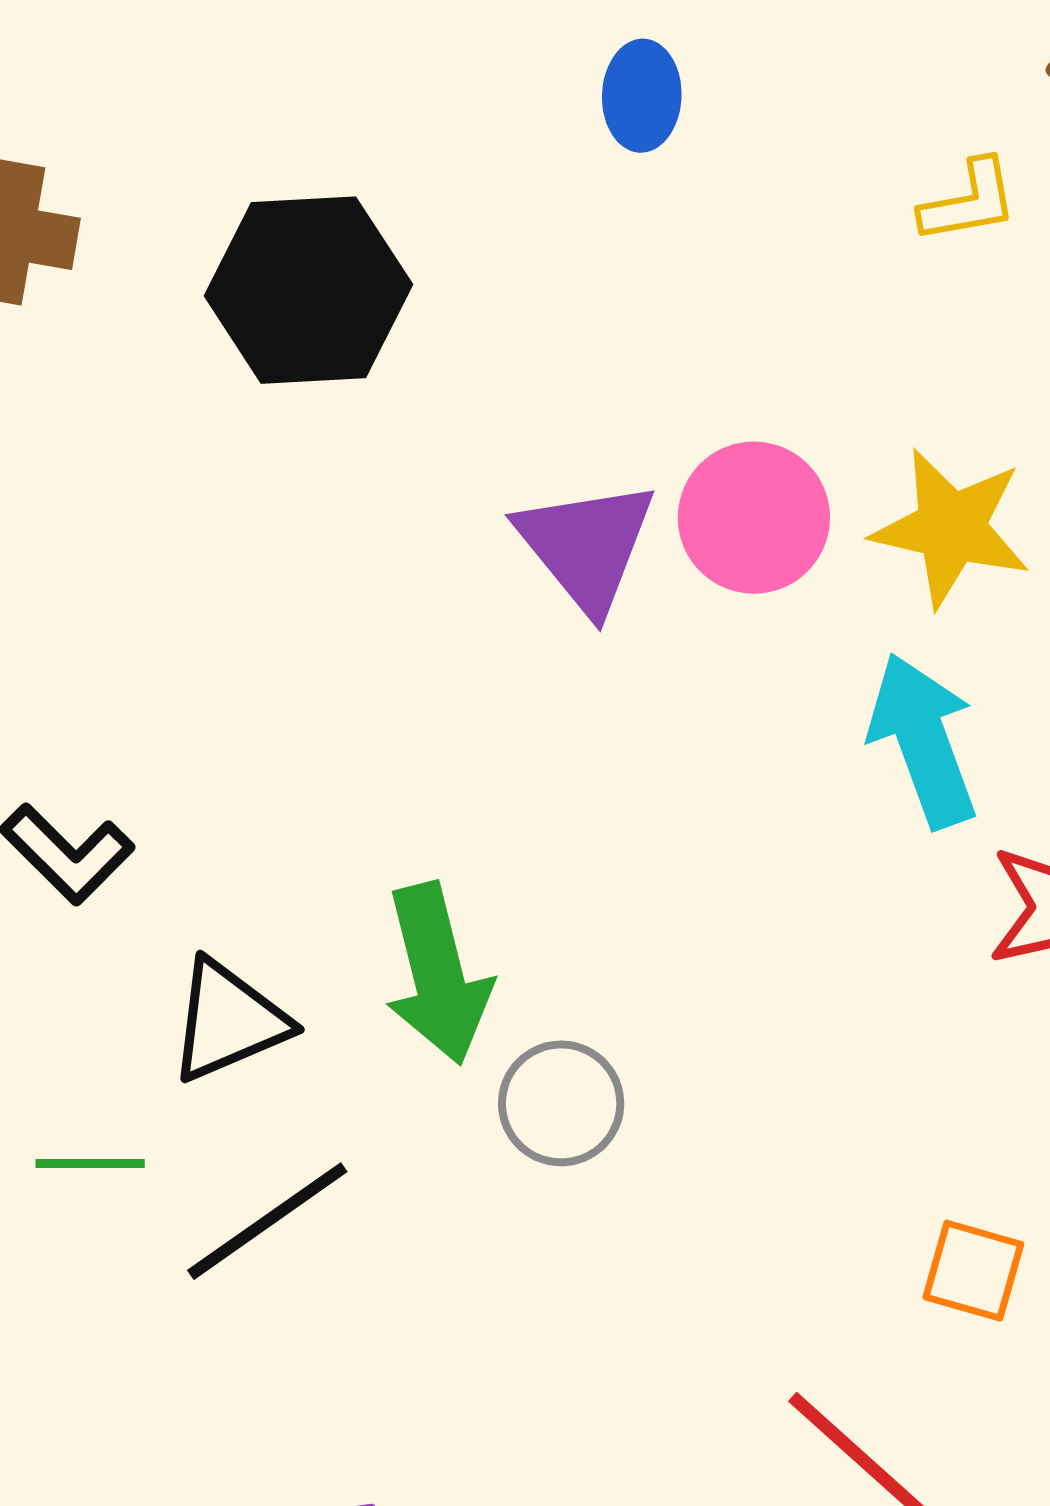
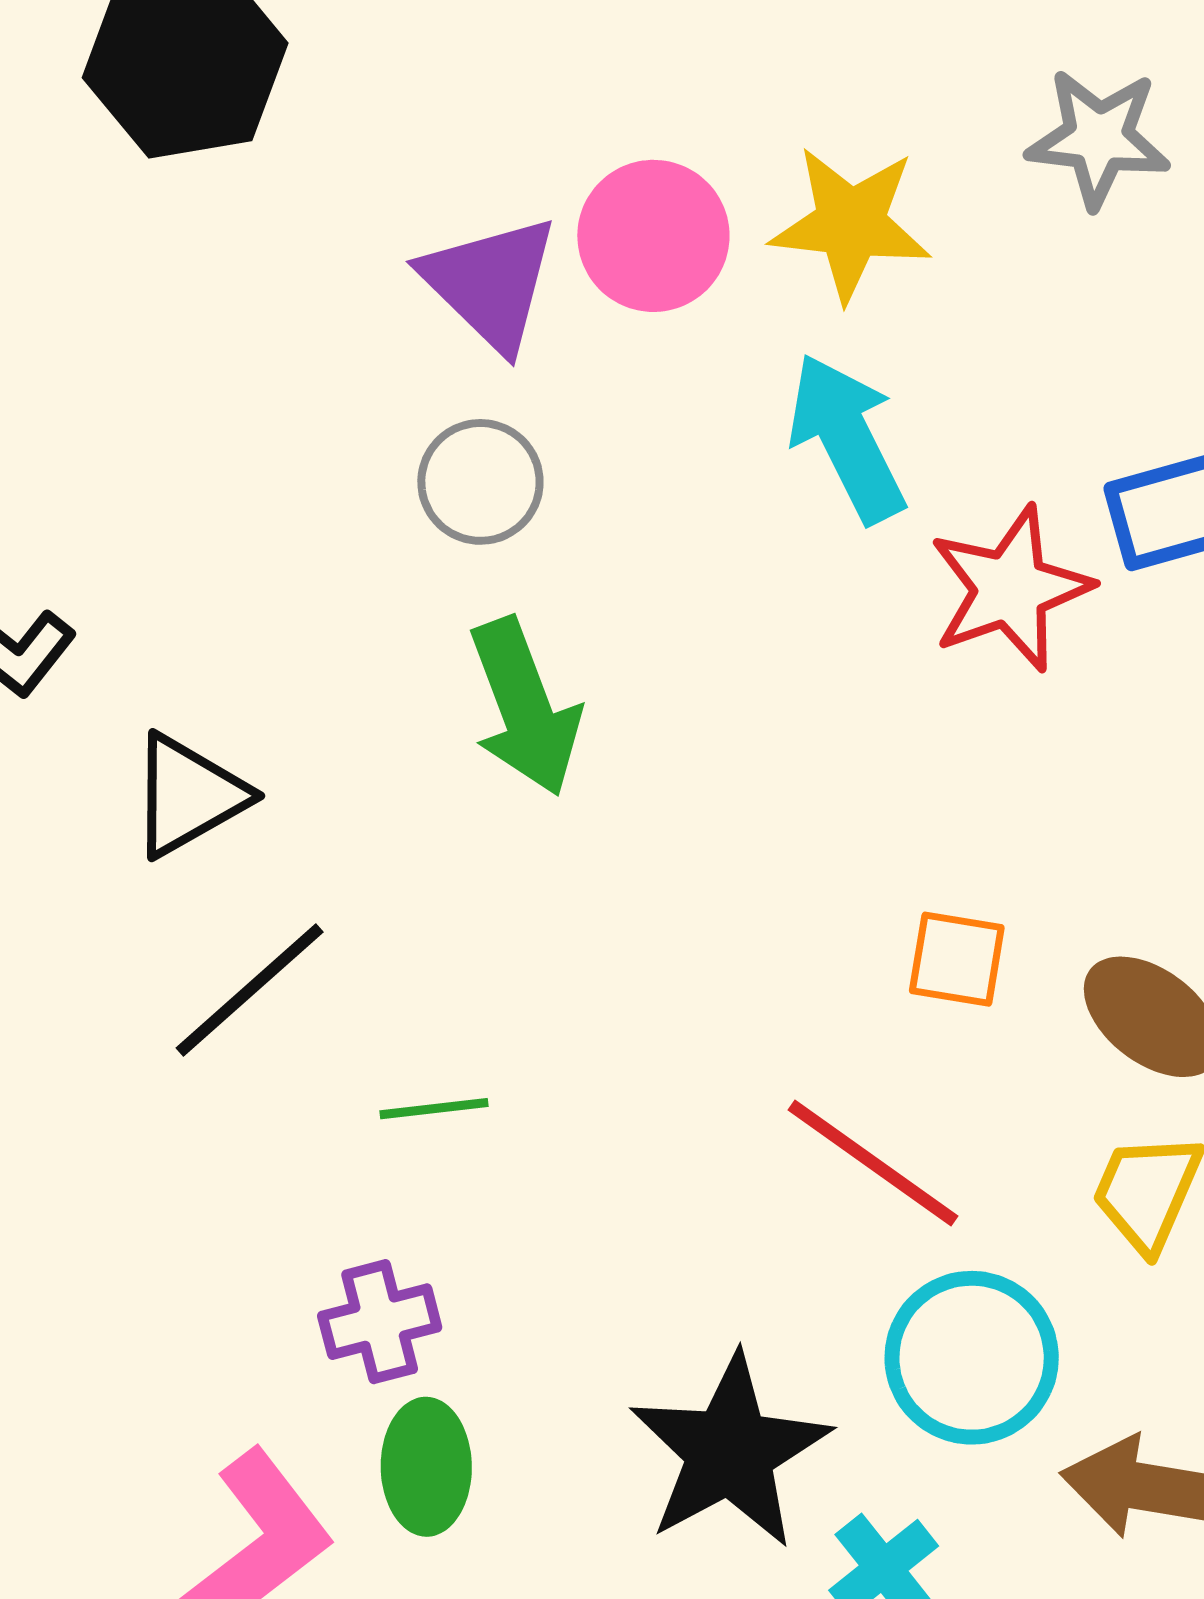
green arrow: (438, 974) -> (525, 707), moved
gray circle: (561, 1103) -> (480, 482), moved
green line: (90, 1163) -> (434, 1109), moved

